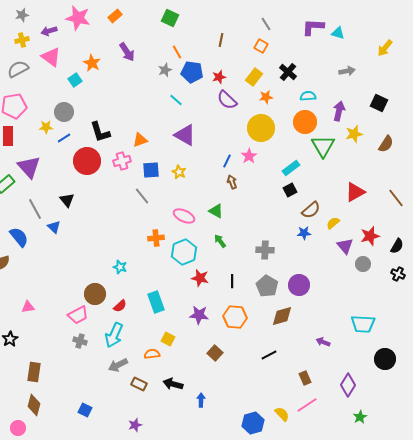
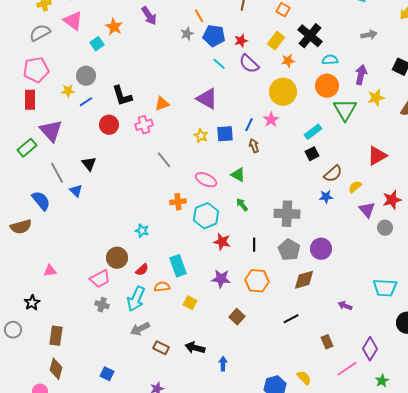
black cross: (288, 72) -> (310, 36), size x1.4
cyan line: (176, 100) -> (219, 64), moved
red circle: (87, 161) -> (109, 125), size x0.7
blue square: (151, 170) -> (225, 134), moved
gray cross: (265, 250) -> (287, 214), size x1.4
orange semicircle: (152, 354) -> (162, 287), moved
pink line: (307, 405) -> (347, 369), moved

